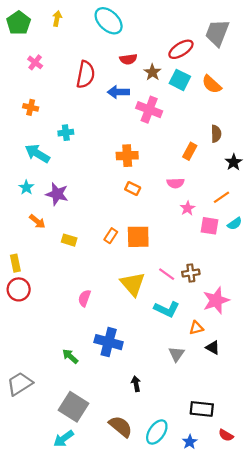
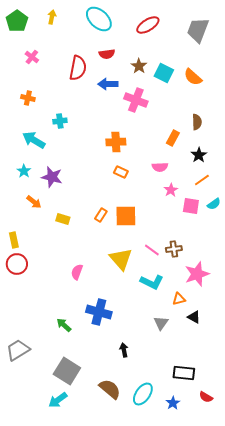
red ellipse: (181, 49) -> (148, 25), moved
red semicircle: (128, 59) -> (107, 54), moved
black star: (234, 162) -> (199, 155), moved

